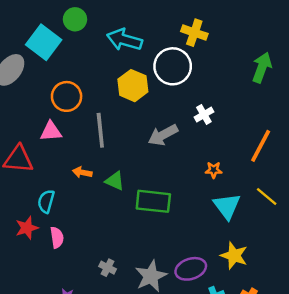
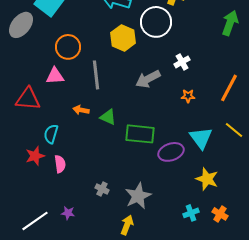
orange star: (214, 170) -> (188, 96), moved
purple ellipse: (191, 269) -> (171, 152), moved

